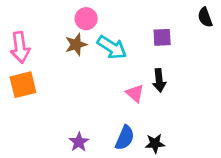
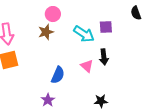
cyan arrow: (112, 47) -> (84, 34), moved
blue semicircle: (125, 138) -> (58, 75), moved

